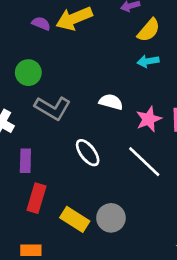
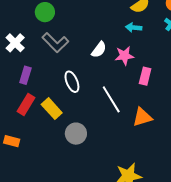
white semicircle: (111, 102) -> (99, 50), turned 96
pink star: (149, 119) -> (124, 56), moved
yellow rectangle: (75, 219) -> (52, 109), moved

